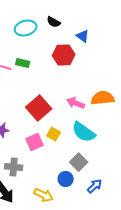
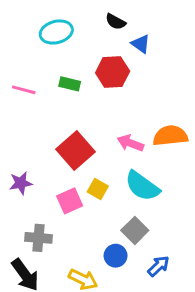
black semicircle: (54, 22) -> (116, 22), moved
green rectangle: (23, 63) -> (70, 84), moved

